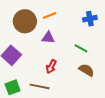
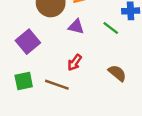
green line: (81, 48) -> (111, 28), moved

